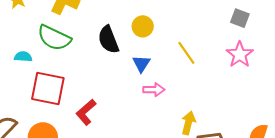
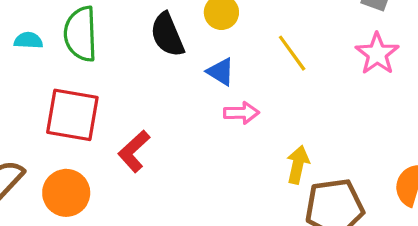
green semicircle: (54, 38) -> (81, 34), turned 64
cyan semicircle: (23, 57) -> (28, 40), moved
blue triangle: (141, 64) -> (221, 72), turned -30

